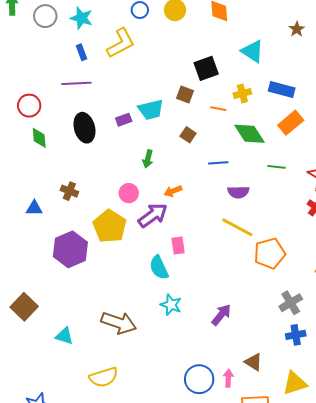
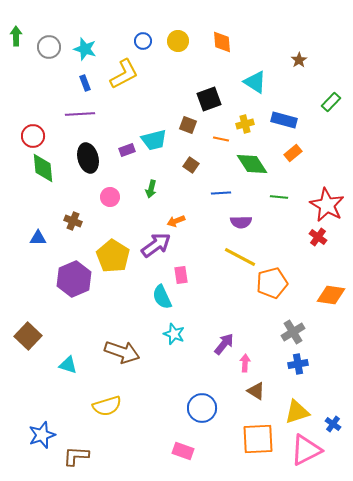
orange rectangle: (291, 123) -> (293, 153), size x0.7
green diamond: (39, 138) -> (43, 168), size x1.4
pink circle: (129, 193) -> (110, 197), moved
pink arrow: (228, 378) -> (245, 363), moved

